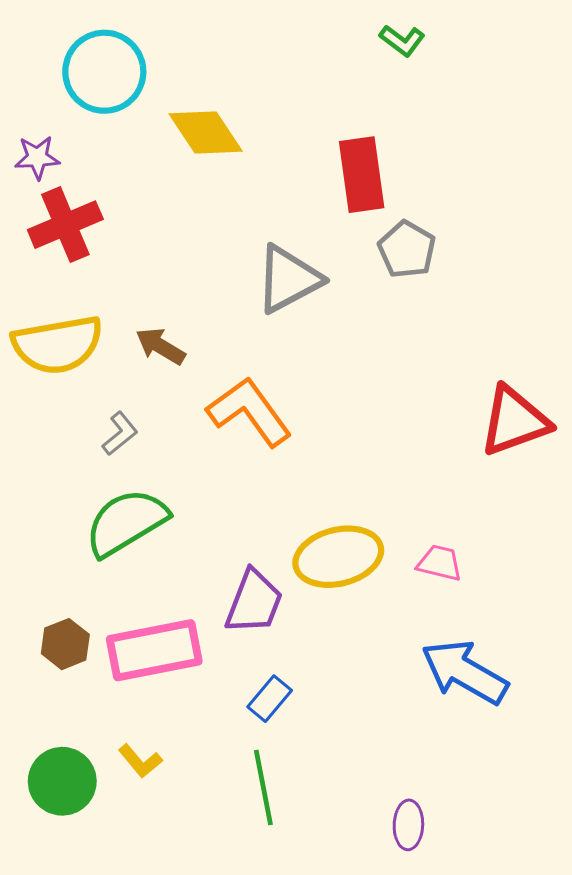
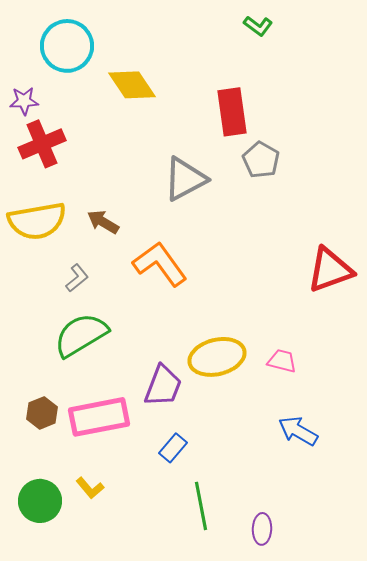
blue arrow: (465, 672) -> (298, 431), size x0.7
green line: (263, 787) -> (201, 506), moved

